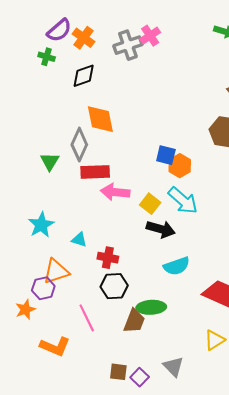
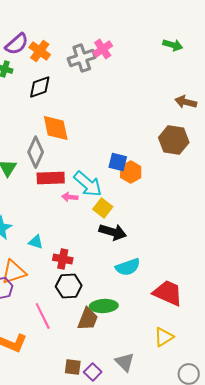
pink arrow: (115, 192) -> (70, 197), size x0.6
cyan arrow: (183, 201) -> (88, 184), moved

